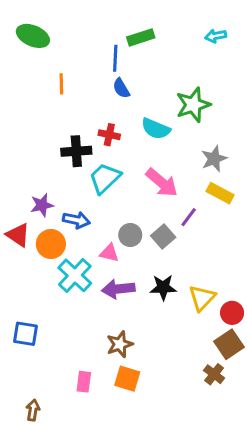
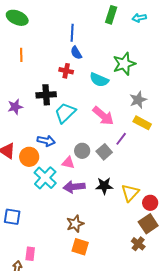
green rectangle: (141, 37) -> (111, 15), moved, turned -54
orange line: (61, 84) -> (21, 55), moved
red cross: (109, 135) -> (66, 71), moved
purple star: (42, 205) -> (15, 107), moved
pink rectangle: (84, 382) -> (30, 254), moved

